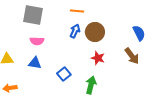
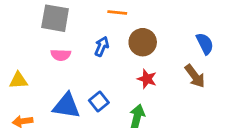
blue arrow: (75, 31) -> (102, 46), moved
blue triangle: (35, 63) -> (66, 106), moved, size x1.5

